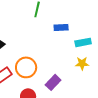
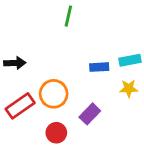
blue rectangle: (61, 27) -> (99, 67), moved

